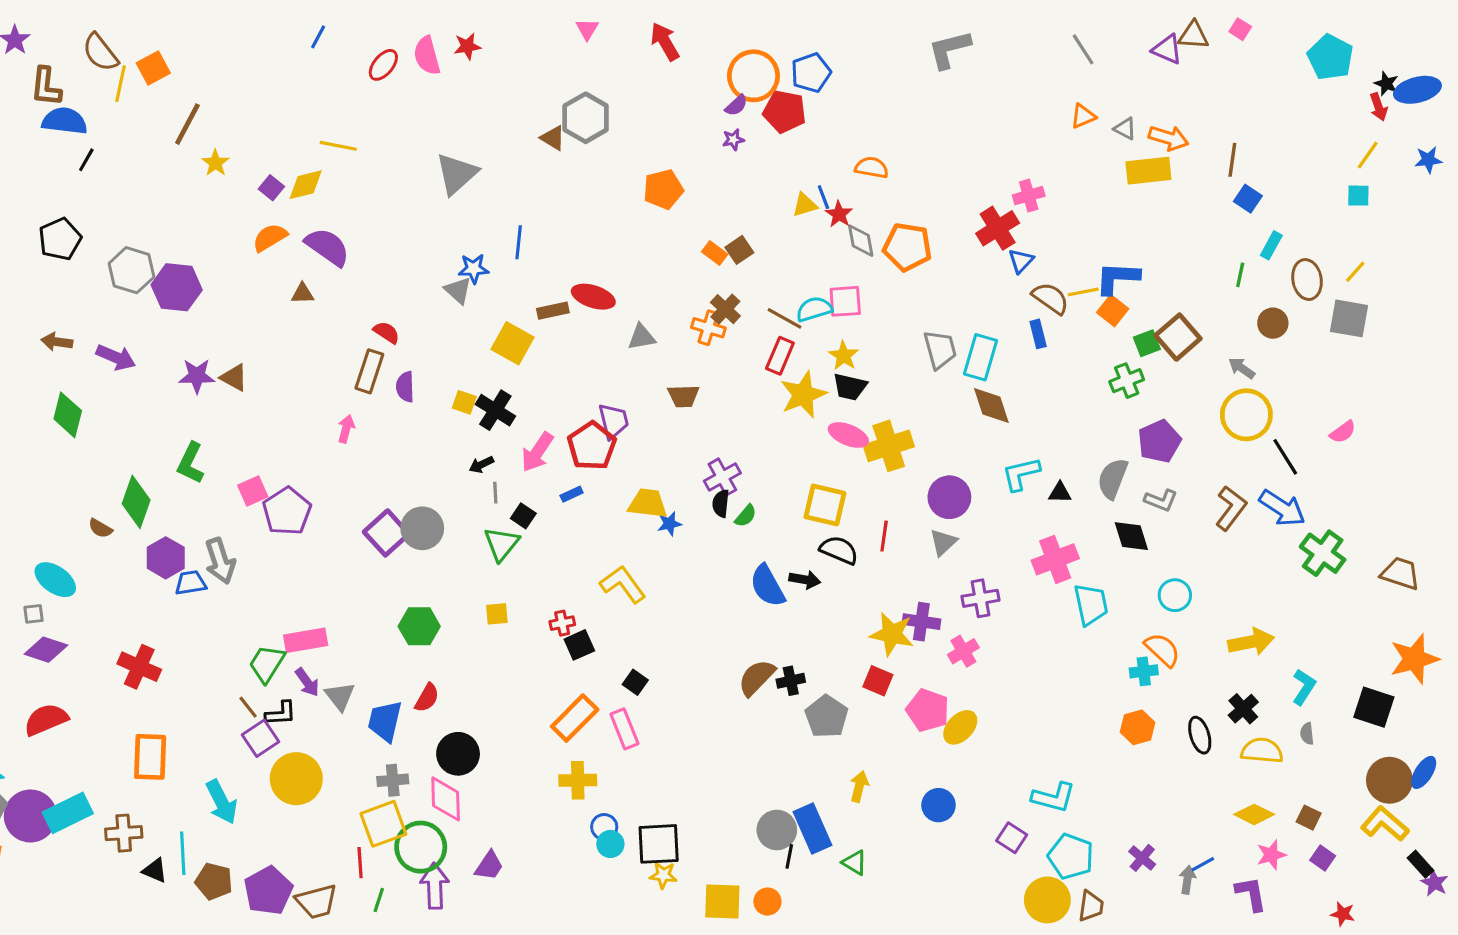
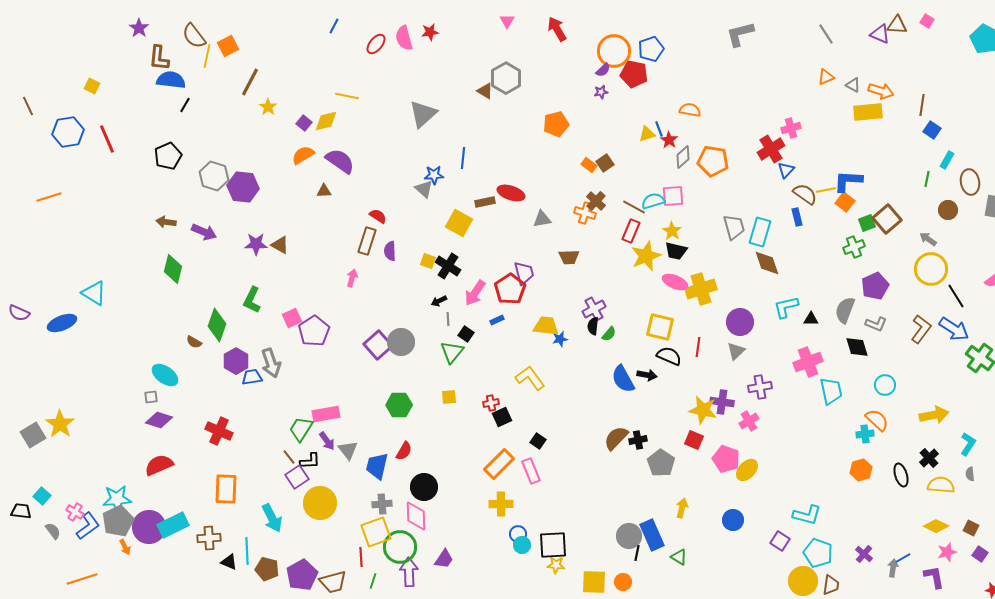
gray diamond: (861, 241) -> (683, 157), turned 60

